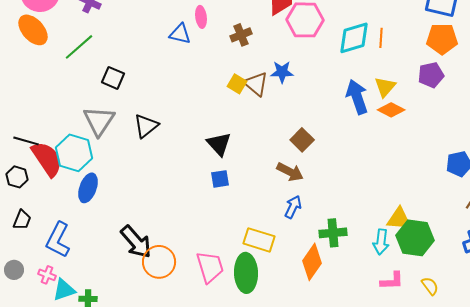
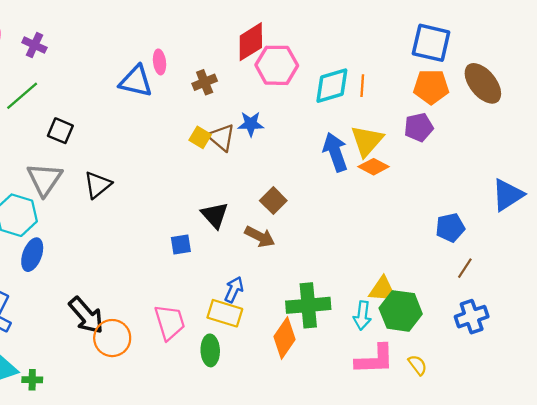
blue triangle: (180, 34) -> (136, 81), size x1.4
yellow triangle: (385, 87) -> (367, 141), size x1.4
black triangle: (219, 144) -> (215, 215), moved
blue arrow: (293, 207) -> (234, 290), moved
green cross: (333, 233) -> (308, 305), size x1.4
pink trapezoid: (210, 267) -> (170, 322), moved
green ellipse: (246, 273) -> (210, 350), size x0.7
pink L-shape: (392, 281) -> (375, 359), size x1.5

